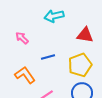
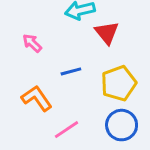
red triangle: (85, 35) -> (107, 33), moved, turned 42

